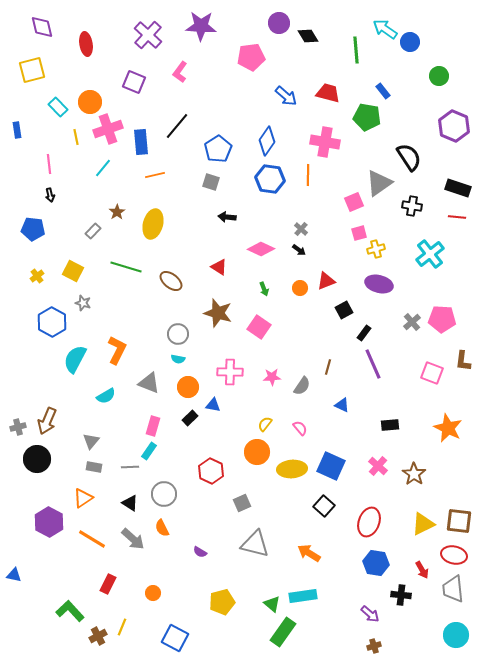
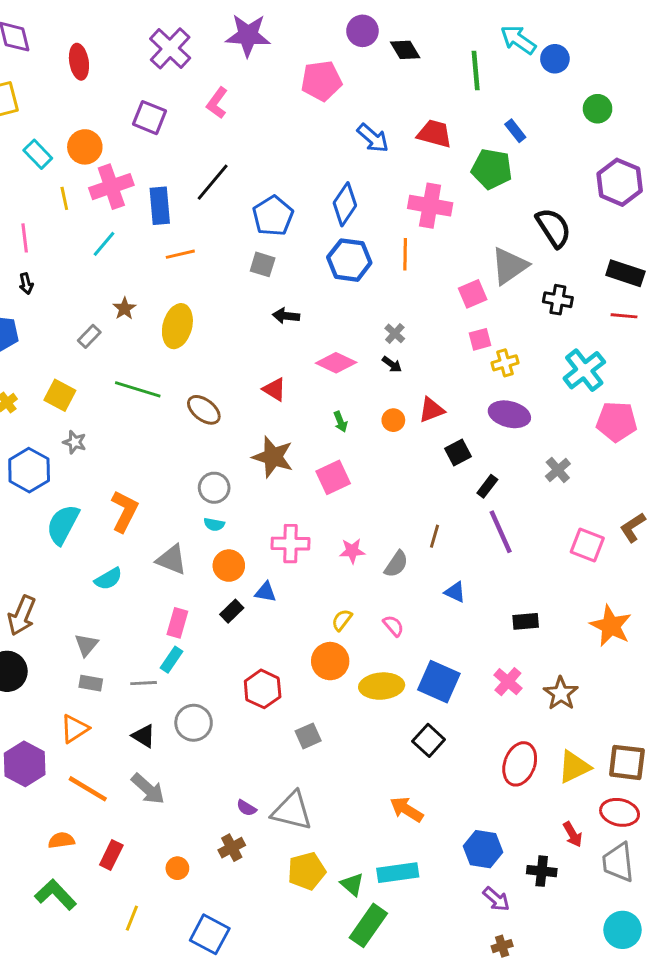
pink pentagon: (442, 319) -> (617, 422), moved
pink square: (259, 327) -> (333, 477), turned 30
brown L-shape: (463, 361) -> (633, 527), turned 50
red ellipse: (369, 522) -> (520, 764), moved
orange semicircle: (162, 528) -> (61, 840), moved, turned 108
gray triangle: (255, 544) -> (292, 811), moved
blue hexagon: (376, 563) -> (483, 849), moved
yellow pentagon: (222, 602) -> (307, 871), moved
brown cross: (98, 636) -> (232, 848), moved

